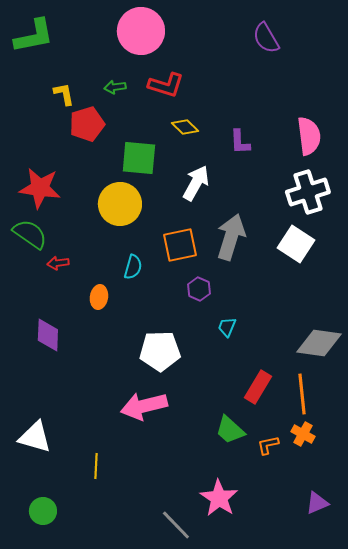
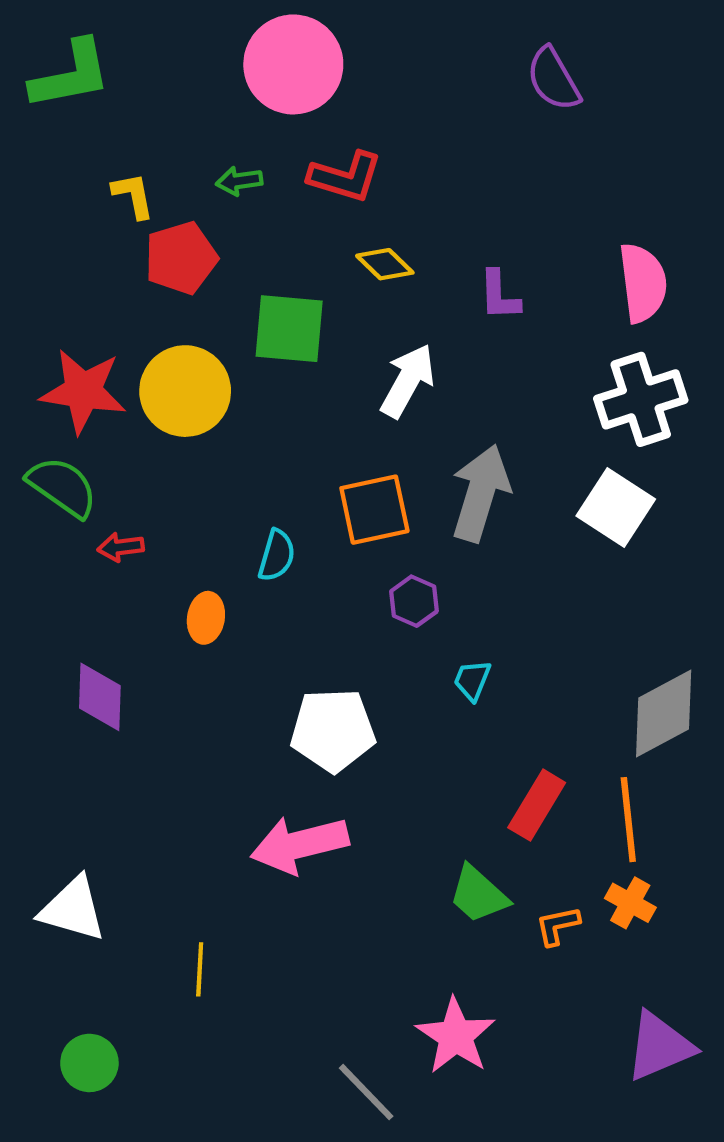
yellow circle: (120, 204) -> (185, 391), moved
gray diamond: (319, 343) -> (664, 713), turned -36
purple triangle: (317, 503) -> (659, 1046), size x1.5

